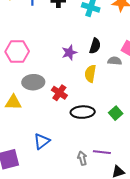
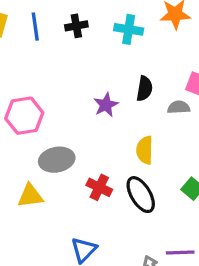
yellow semicircle: (90, 74) -> (145, 150), moved
red cross: (59, 93) -> (99, 187), moved
black ellipse: (83, 112) -> (141, 195), turned 70

